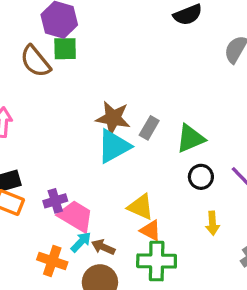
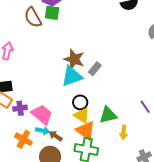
green triangle: (191, 139) -> (108, 115), moved
black circle: (201, 177) -> (80, 102), moved
purple cross: (55, 201) -> (20, 108), moved
orange triangle: (151, 230) -> (86, 131), size x1.5
cyan arrow: (81, 242) -> (43, 131), turned 48

